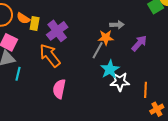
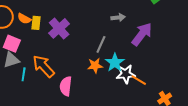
orange star: (106, 38) -> (95, 66), moved
purple arrow: (139, 43) -> (142, 34), size x1.4
orange arrow: (50, 55) -> (44, 66), moved
orange line: (145, 90) -> (139, 80), moved, turned -56

